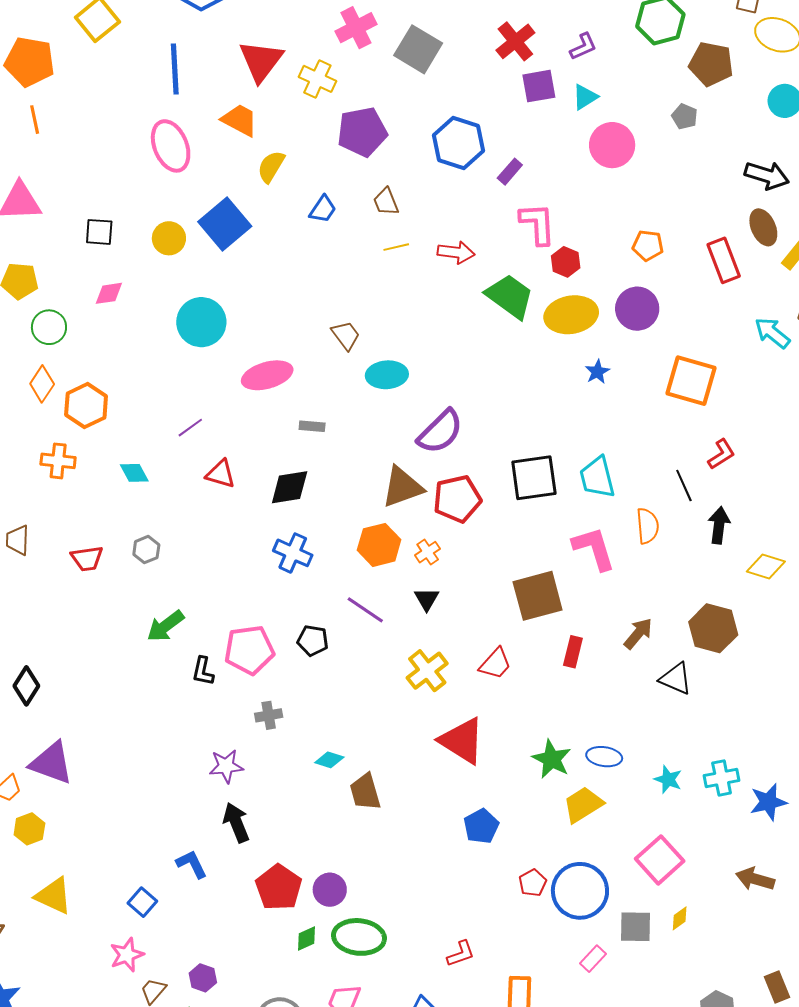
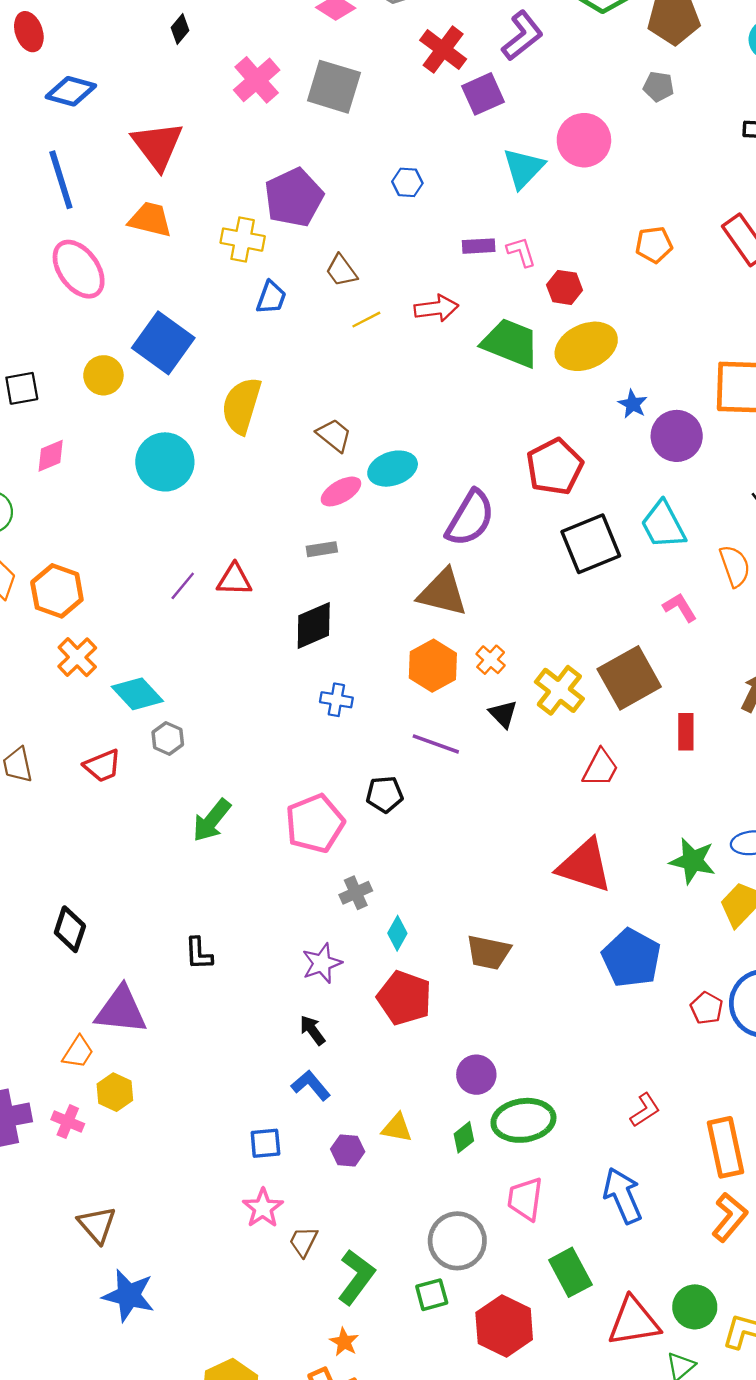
purple L-shape: (583, 47) -> (522, 36), size x1.4
yellow cross: (317, 79) -> (243, 240), moved
cyan triangle: (585, 97) -> (523, 168), moved, size x1.4
blue hexagon: (458, 143) -> (407, 182), size x0.5
yellow semicircle: (271, 167) -> (241, 406), moved, size x1.4
purple rectangle: (510, 172) -> (479, 246), moved, turned 60
pink L-shape: (537, 224) -> (521, 252), size x0.6
purple circle: (637, 309) -> (677, 436), moved
pink ellipse: (267, 375) -> (341, 491), moved, size x0.7
orange cross: (58, 461) -> (77, 657), moved, turned -36
cyan diamond: (134, 473) -> (137, 694), moved, size x1.4
red triangle: (221, 474) -> (234, 580), moved
brown triangle: (402, 487) -> (443, 593), turned 48
red pentagon: (457, 499) -> (555, 467), moved
pink L-shape: (594, 548) -> (680, 607), size x0.6
blue cross: (293, 553) -> (336, 700), size x0.7
black L-shape: (203, 671) -> (199, 954), moved
yellow cross: (427, 671) -> (559, 690), moved
cyan diamond: (329, 760) -> (397, 933), moved, turned -64
brown trapezoid: (365, 792) -> (489, 952), turned -48
black arrow: (236, 823) -> (312, 1030), moved, size x0.7
blue pentagon: (481, 826) -> (631, 958), size x1.4
red pentagon: (279, 887) -> (404, 998), moved
yellow triangle: (54, 896) -> (397, 1128), moved, size x0.7
blue square: (142, 902) -> (265, 1143), turned -32
purple hexagon: (203, 978) -> (348, 1150), moved

